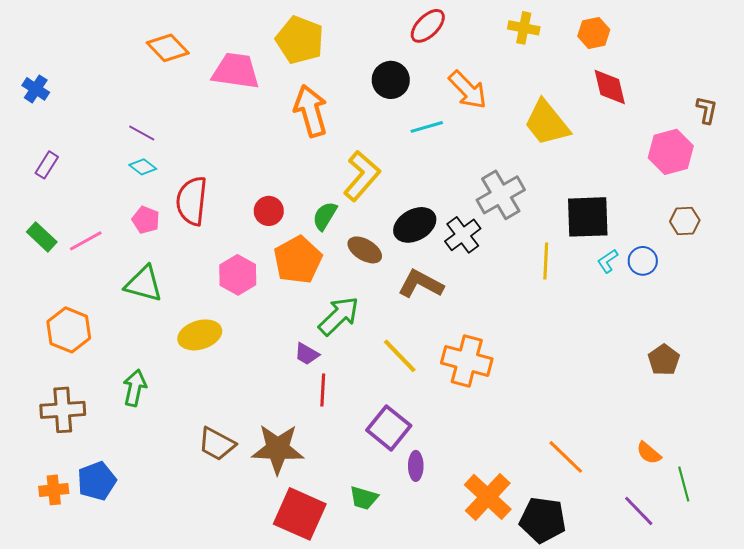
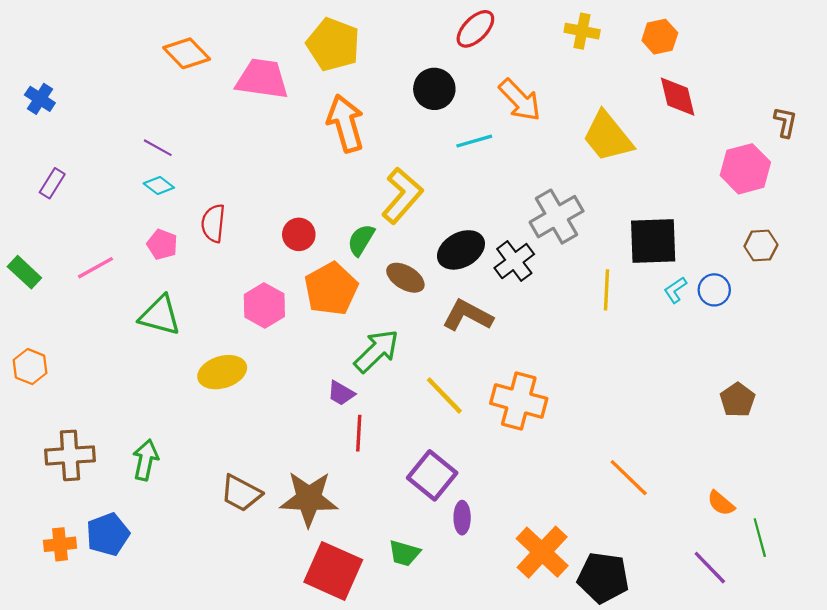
red semicircle: (192, 201) -> (213, 223), size x0.7
green rectangle: (42, 237) -> (24, 272), moved
orange hexagon: (69, 330) -> (30, 367), moved, size x0.7
green arrow: (135, 388) -> (146, 460), moved
orange line: (566, 457) -> (629, 478), moved

